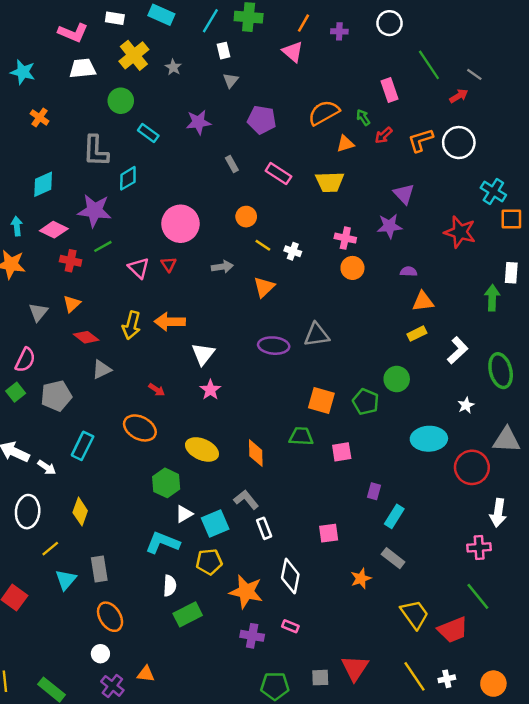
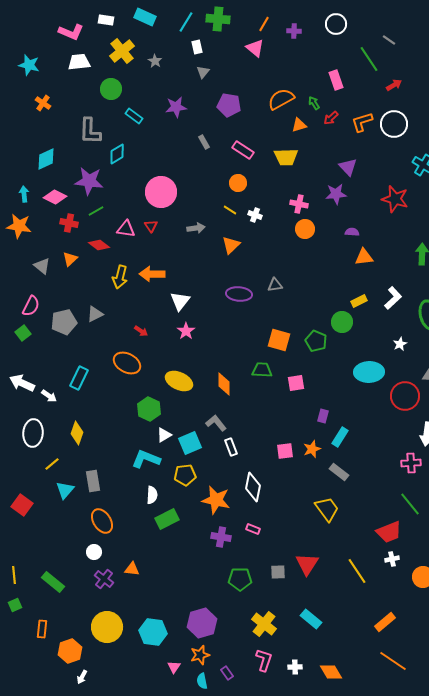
gray line: (474, 74) -> (389, 40), moved
orange circle: (246, 217) -> (238, 183), moved
pink triangle: (139, 268) -> (126, 229), turned -36
gray triangle: (38, 312) -> (42, 266), turned -30
yellow rectangle: (417, 334) -> (359, 301), moved
gray triangle: (317, 335) -> (275, 285), size x0.7
red diamond: (86, 337) -> (99, 245), moved
gray pentagon: (56, 396) -> (64, 322), moved
orange star: (361, 578) -> (312, 449), moved
yellow trapezoid: (415, 614) -> (327, 509), moved
white cross: (447, 679) -> (392, 559), moved

